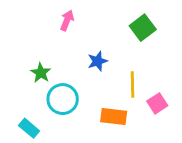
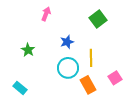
cyan circle: (63, 99) -> (68, 68), moved
pink square: (157, 103) -> (115, 78), moved
orange rectangle: (114, 117) -> (88, 85), moved, turned 54

